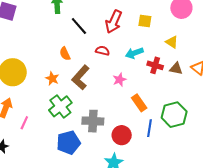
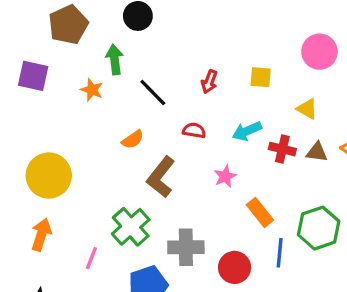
red arrow: (114, 22) -> (209, 82), size x0.6
orange semicircle: (65, 54) -> (133, 139), turned -96
orange star: (52, 78) -> (92, 90), moved
pink line: (24, 123) -> (91, 258), moved

